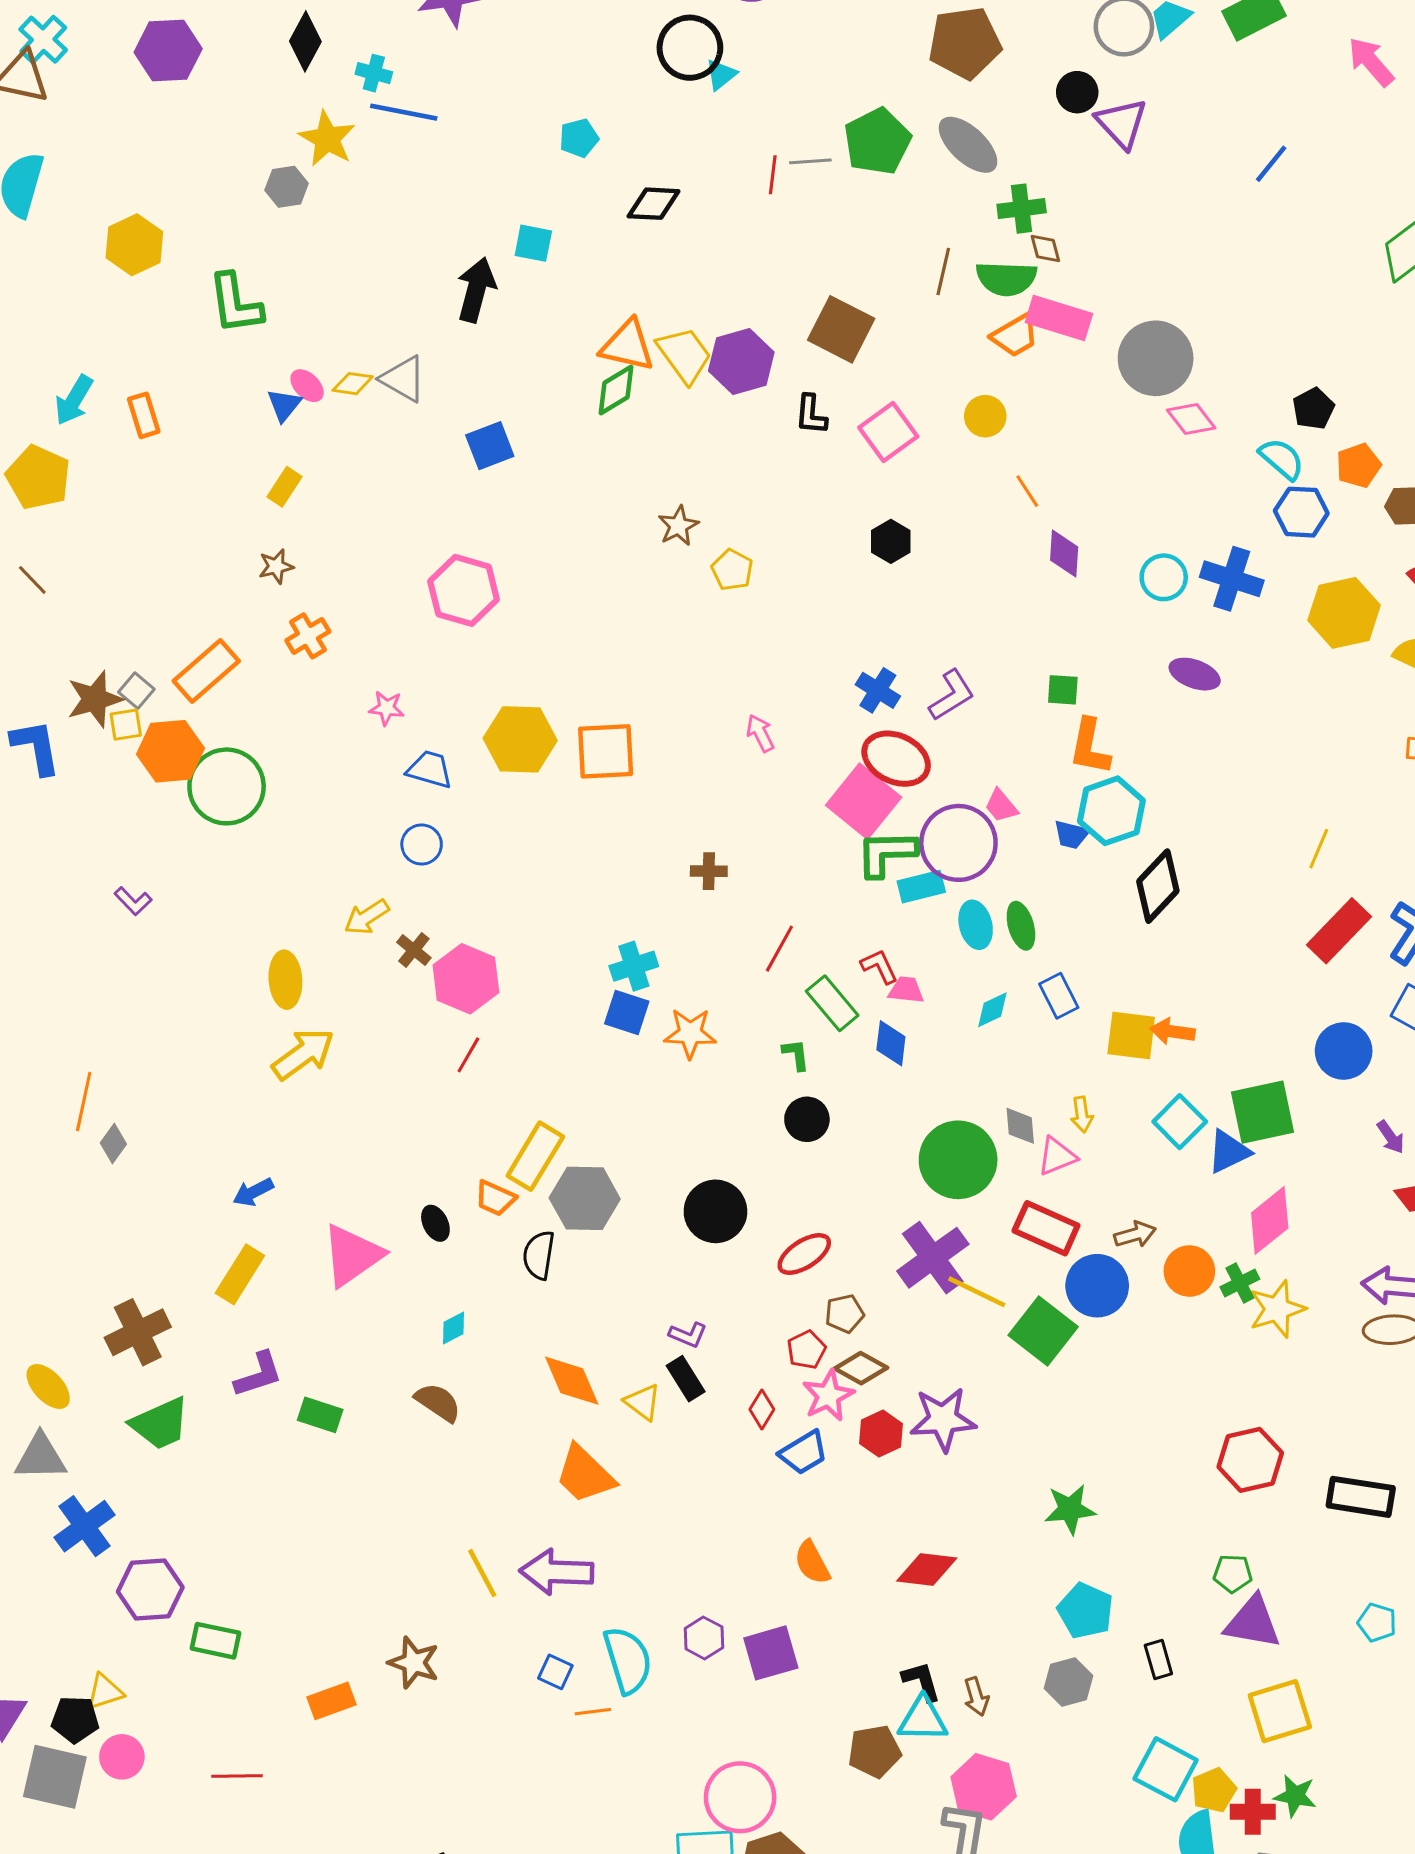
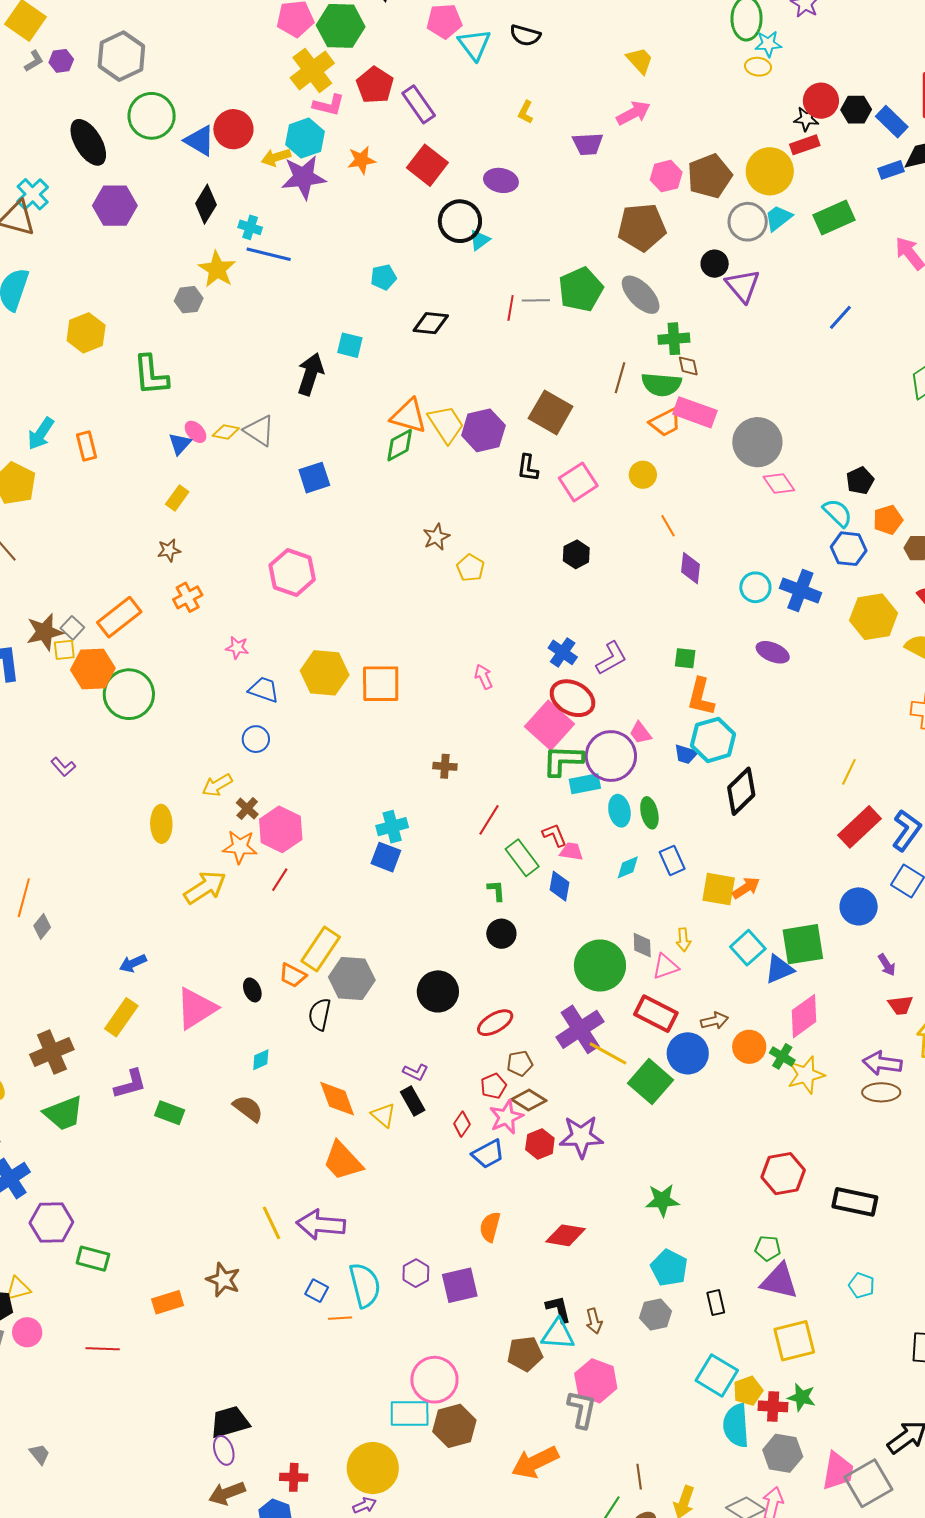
orange arrow: (1172, 1031) -> (746, 888), turned 136
orange star: (690, 1033) -> (240, 847), moved
yellow arrow: (303, 1054) -> (205, 887), moved
green cross: (1240, 1283) -> (782, 1056), turned -35
orange semicircle: (812, 1562) -> (490, 1227), turned 40

